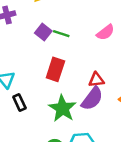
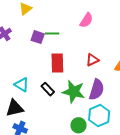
purple semicircle: (92, 99) -> (97, 90), moved
black rectangle: (19, 103) -> (48, 89), moved

